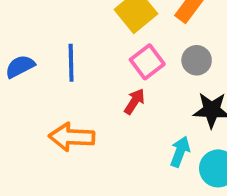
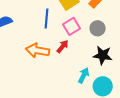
blue line: (71, 63) -> (46, 18), moved
orange arrow: (72, 137) -> (38, 51), moved

